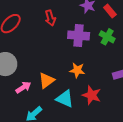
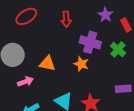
orange star: (77, 70) -> (81, 64), moved
orange triangle: (47, 80) -> (47, 63), moved, turned 36

